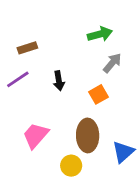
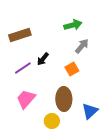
brown rectangle: (27, 48) -> (20, 35), size x1.5
purple line: (18, 79) -> (23, 68), moved
black arrow: (59, 81) -> (43, 59), turned 48

